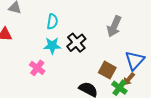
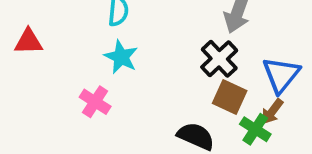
black cross: (76, 43) -> (219, 59), moved
cyan star: (52, 46) -> (121, 57), turned 30

